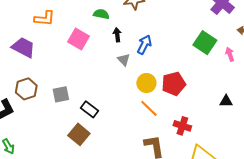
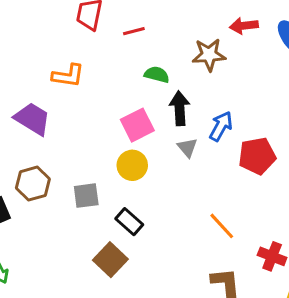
black arrow: (117, 35) -> (180, 108), size x1.5
pink square: (79, 39) -> (137, 125), moved, turned 30
yellow circle: (146, 83) -> (132, 165), moved
red pentagon: (174, 84) -> (257, 156), moved

